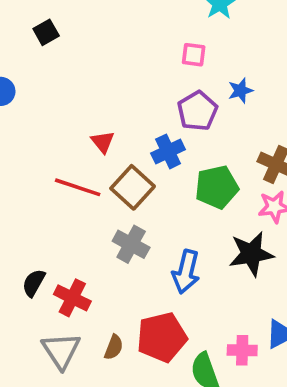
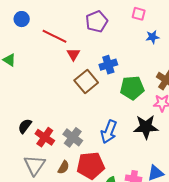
pink square: (194, 55) -> (139, 14), moved
purple pentagon: (197, 111) -> (97, 22), moved
red line: (78, 187) -> (55, 36), moved
gray cross: (131, 244) -> (73, 137), moved

